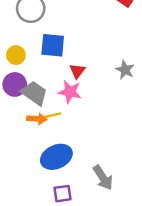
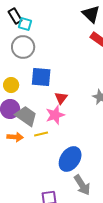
pink star: (70, 92) -> (55, 115), turned -30
orange arrow: (37, 119) -> (15, 137), moved
blue ellipse: (56, 157) -> (70, 159), moved, turned -30

